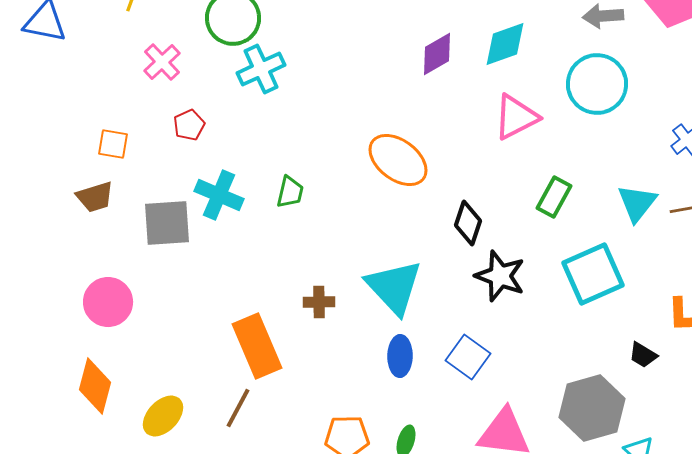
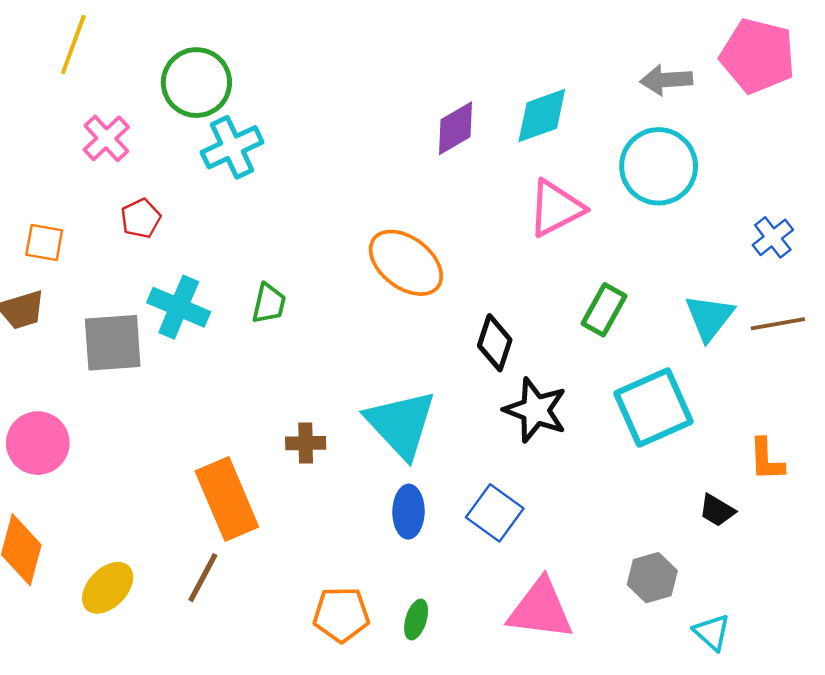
gray hexagon: (592, 408) -> (652, 578), size x0.6

